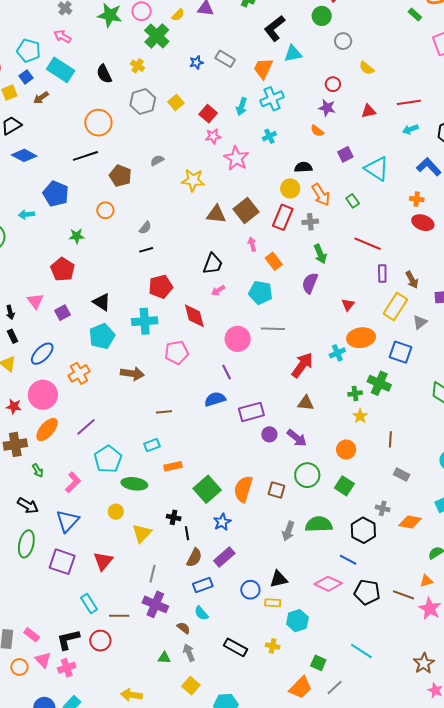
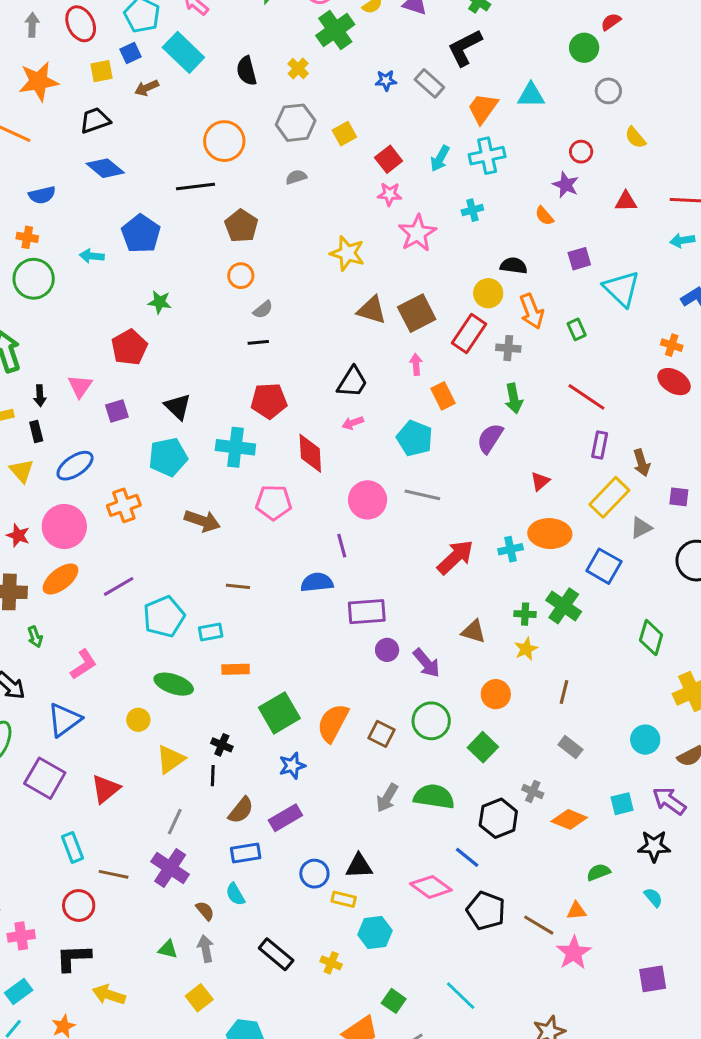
black L-shape: (275, 28) -> (465, 48), moved
gray semicircle: (157, 160) -> (296, 177), moved
orange circle: (105, 210) -> (241, 276), moved
brown triangle: (306, 403) -> (473, 631), moved
cyan pentagon: (108, 459) -> (164, 617), moved
black line: (187, 533) -> (213, 776), moved
black L-shape: (68, 639) -> (73, 958), moved

